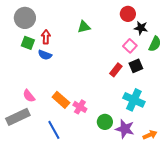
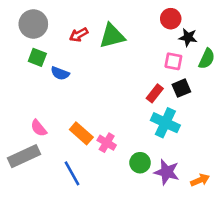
green triangle: (84, 27) -> (112, 36), size x1.5
red arrow: (46, 37) -> (79, 35), moved, turned -120
pink square: (130, 46) -> (173, 61), turned -32
cyan cross: (134, 100) -> (165, 123), moved

